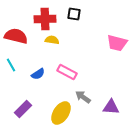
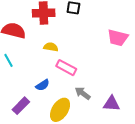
yellow semicircle: (52, 40) -> (51, 47), moved
blue semicircle: (38, 74) -> (43, 85), moved

